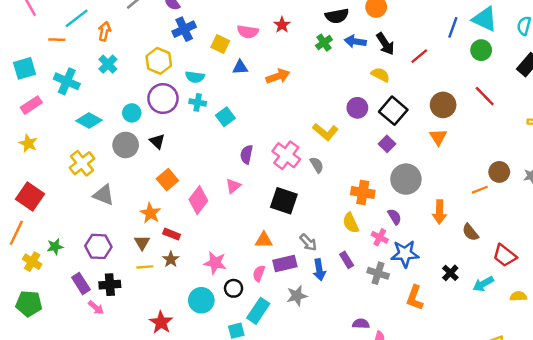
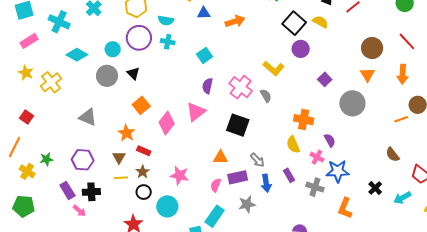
black square: (393, 111) -> (294, 23), moved
cyan square: (225, 117) -> (205, 55), moved
yellow cross: (82, 163) -> (51, 82), moved
gray circle: (406, 179) -> (352, 103), moved
pink triangle: (233, 186) -> (196, 112), size x1.5
red square: (30, 196) -> (27, 117), size x0.6
orange arrow: (439, 212) -> (403, 74), moved
black circle: (234, 288) -> (144, 192), moved

